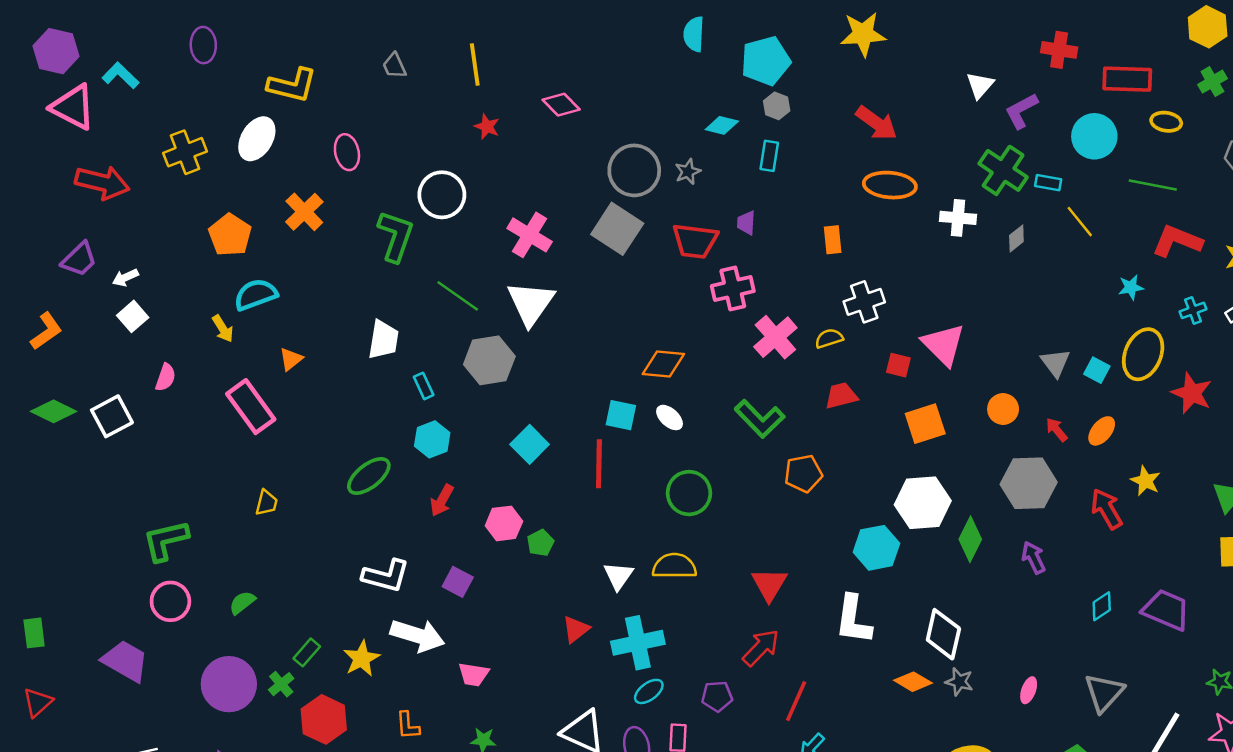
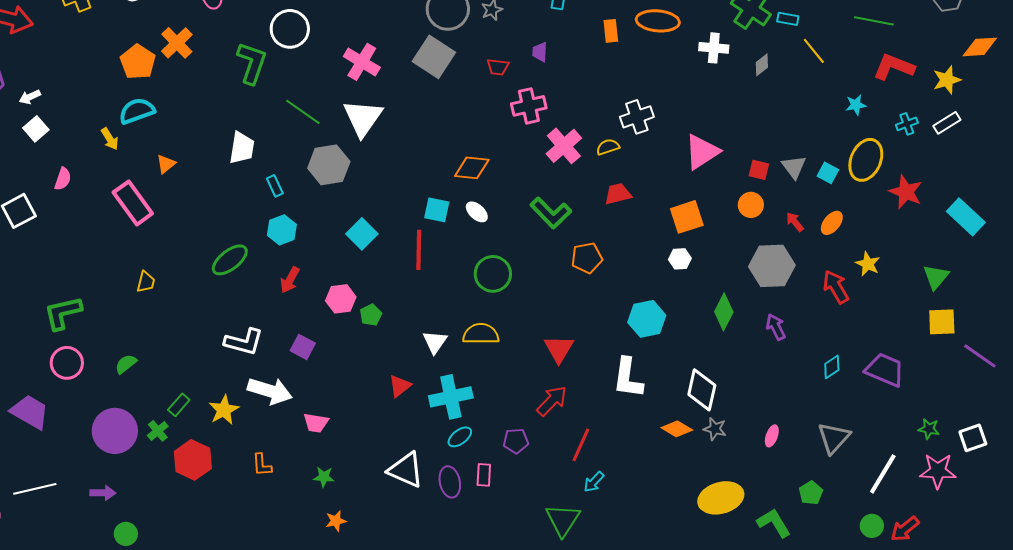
orange pentagon: (230, 235) -> (138, 62), moved
orange rectangle: (833, 240) -> (611, 31), moved
red trapezoid: (695, 241) -> (498, 67), size x0.6
pink triangle: (943, 344) -> (702, 152), turned 42
red square: (898, 365) -> (759, 170), moved
white hexagon: (923, 503) -> (680, 259), moved, size x0.5

